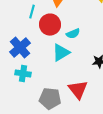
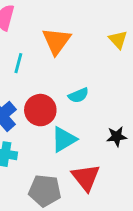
red circle: (50, 25) -> (40, 110), moved
cyan triangle: (61, 53) -> (64, 139), moved

